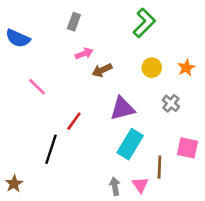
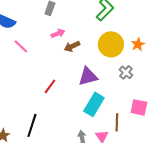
yellow circle: (152, 68) -> (111, 44), size x1.6
pink line: (37, 87) -> (21, 46), moved
black line: (51, 149) -> (32, 125), moved

